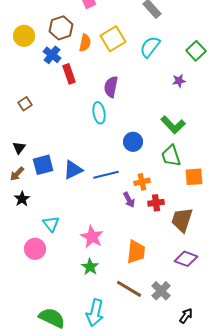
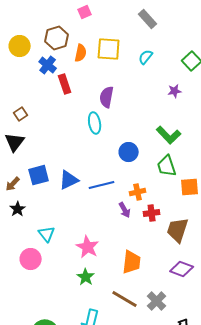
yellow square: (113, 39) -> (109, 49), turned 35
cyan semicircle: (150, 47) -> (146, 57), size x0.7
black triangle: (19, 148) -> (15, 142), moved, size x1.5

